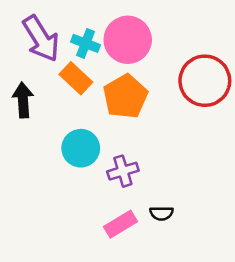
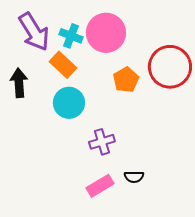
orange pentagon: (125, 96) -> (126, 80), moved, size x0.7
cyan circle: (81, 148) -> (69, 103), moved

